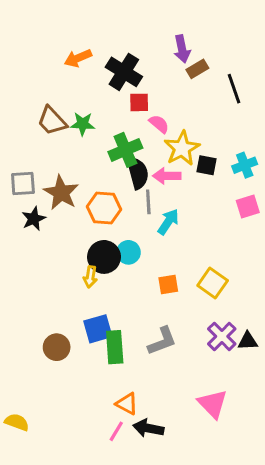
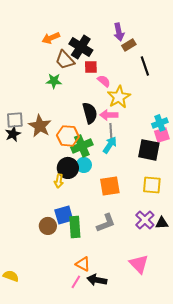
black line: (234, 89) -> (145, 66), moved
brown trapezoid: (52, 121) -> (65, 60), moved
green cross: (125, 150) -> (82, 146), moved
black square: (206, 165) -> (149, 150), moved, size x1.6
cyan cross: (245, 165) -> (160, 123), moved
gray line: (148, 202) -> (111, 131), moved
black star: (34, 219) -> (13, 134), moved
yellow square: (213, 283) -> (152, 185), moved, turned -30
orange square: (168, 284) -> (110, 186), size x1.5
brown circle: (57, 347) -> (48, 226), moved

